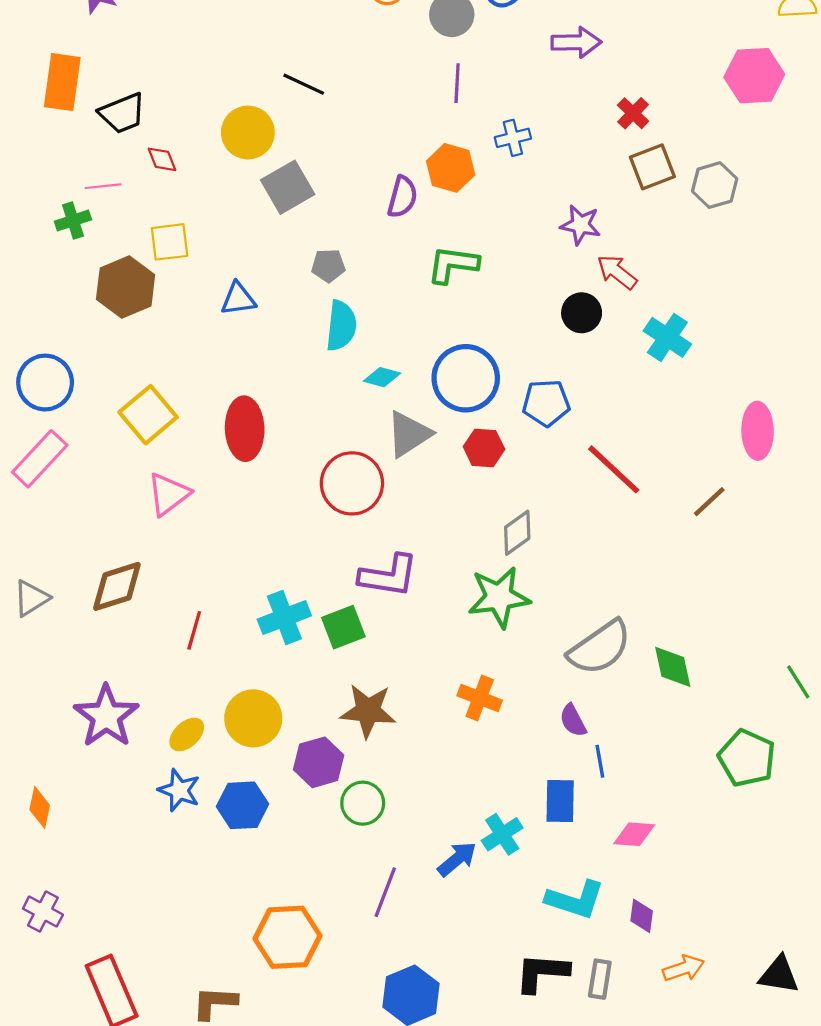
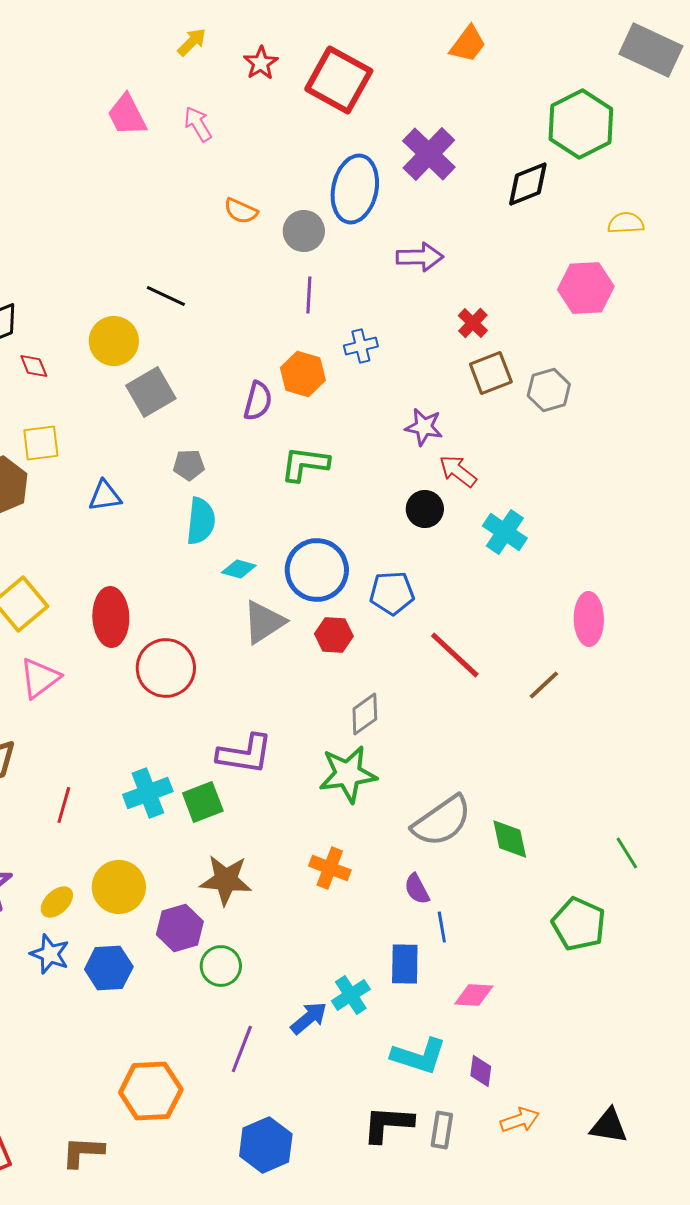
red circle: (352, 483) -> (166, 668), moved

